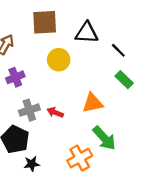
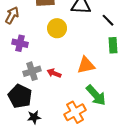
purple cross: (15, 77) -> (20, 43), turned 35
green rectangle: (124, 80) -> (113, 45), turned 42

